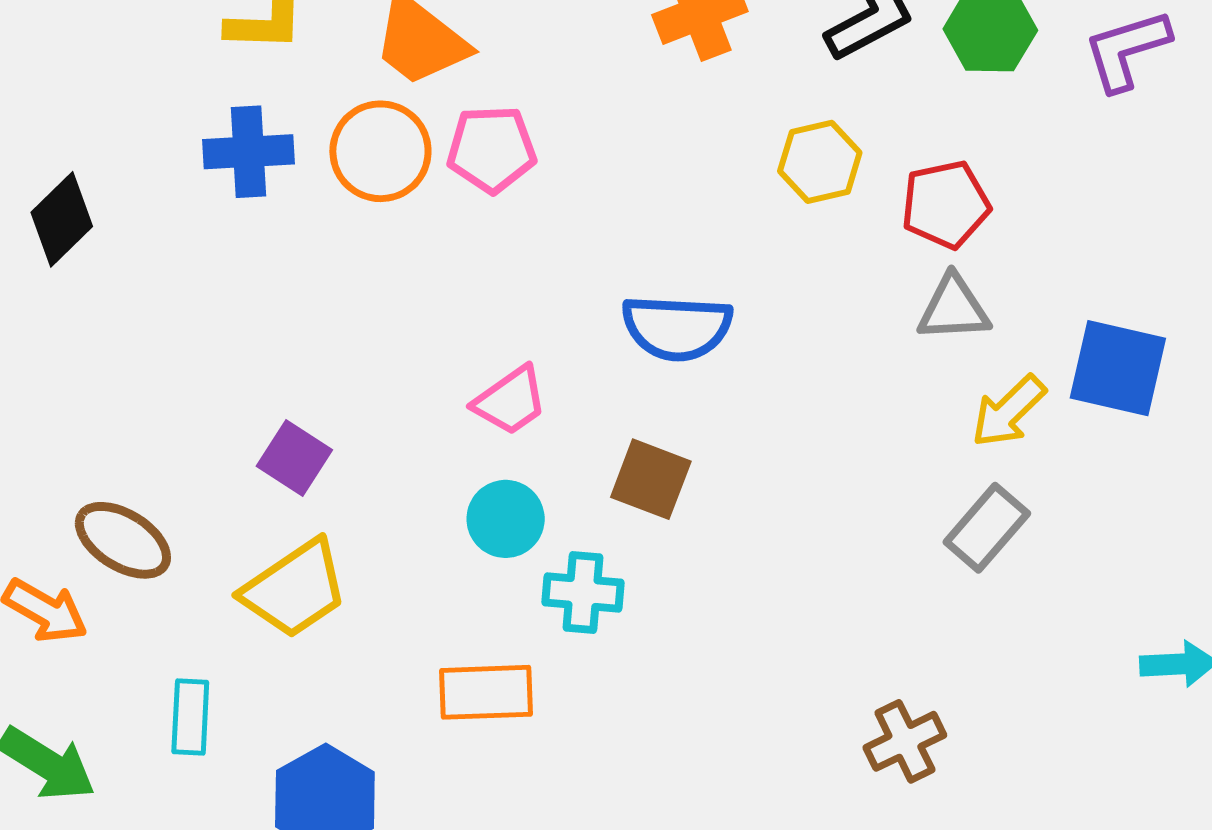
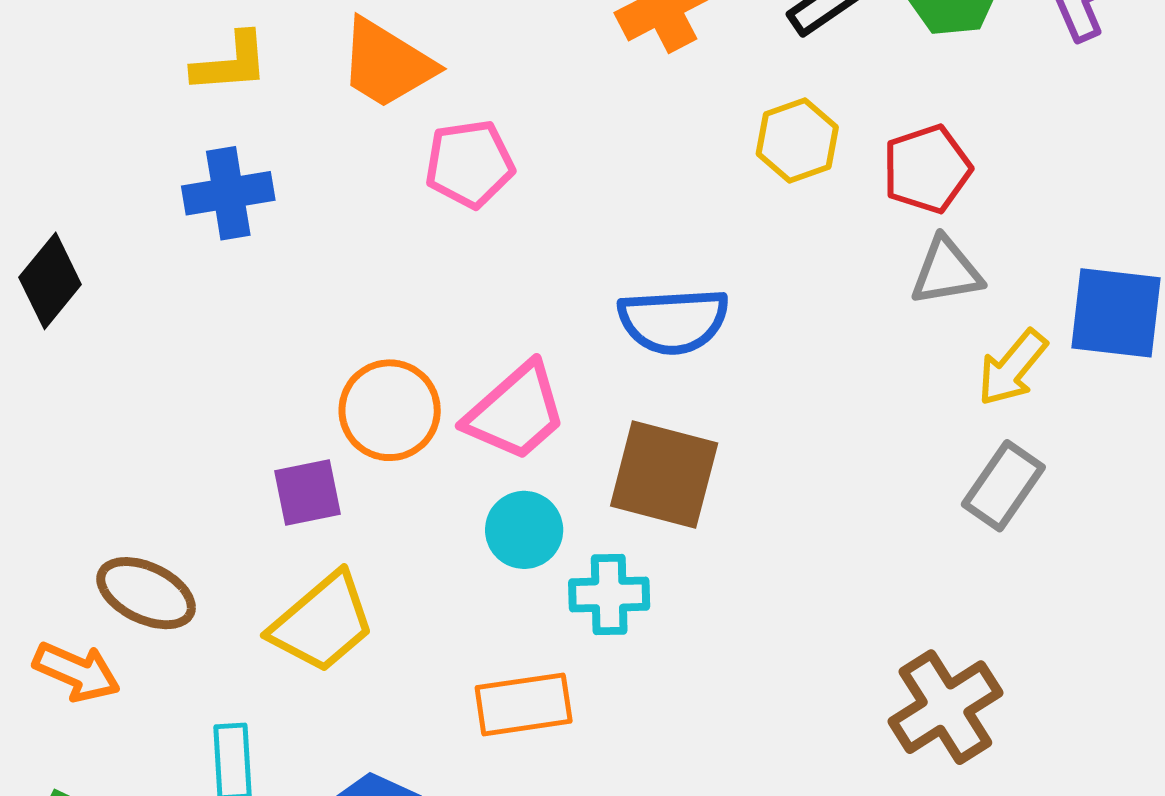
orange circle: (380, 151) -> (390, 410), moved
pink trapezoid: (510, 401) -> (516, 412), size x1.4
purple square: (294, 458) -> (307, 492), turned -38
brown square: (651, 479) -> (664, 474), size x1.4
brown cross: (905, 741) -> (945, 707), size x1.4

